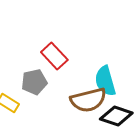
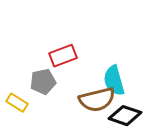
red rectangle: (54, 56) -> (63, 56), turned -68

